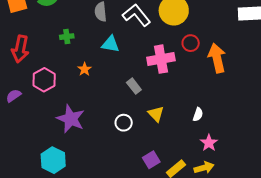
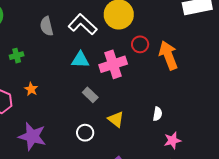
cyan triangle: (110, 44) -> (80, 60), moved
orange star: (85, 69) -> (31, 89), moved
pink star: (209, 143) -> (172, 140), turned 30

